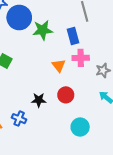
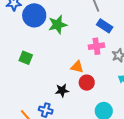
blue rectangle: (73, 36) -> (105, 26), moved, turned -35
orange triangle: (59, 66) -> (77, 67), moved, turned -32

